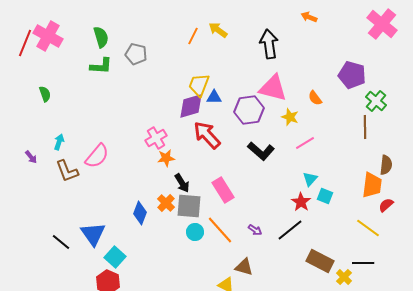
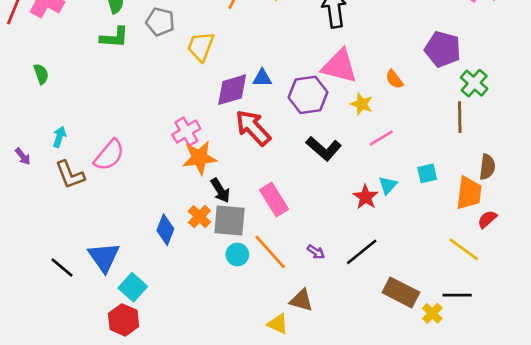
yellow trapezoid: (199, 85) -> (201, 46), moved
orange star: (166, 158) -> (199, 158), size x1.5
cyan square: (325, 196) -> (427, 173), moved, turned -35
red star: (301, 202) -> (366, 197), moved

